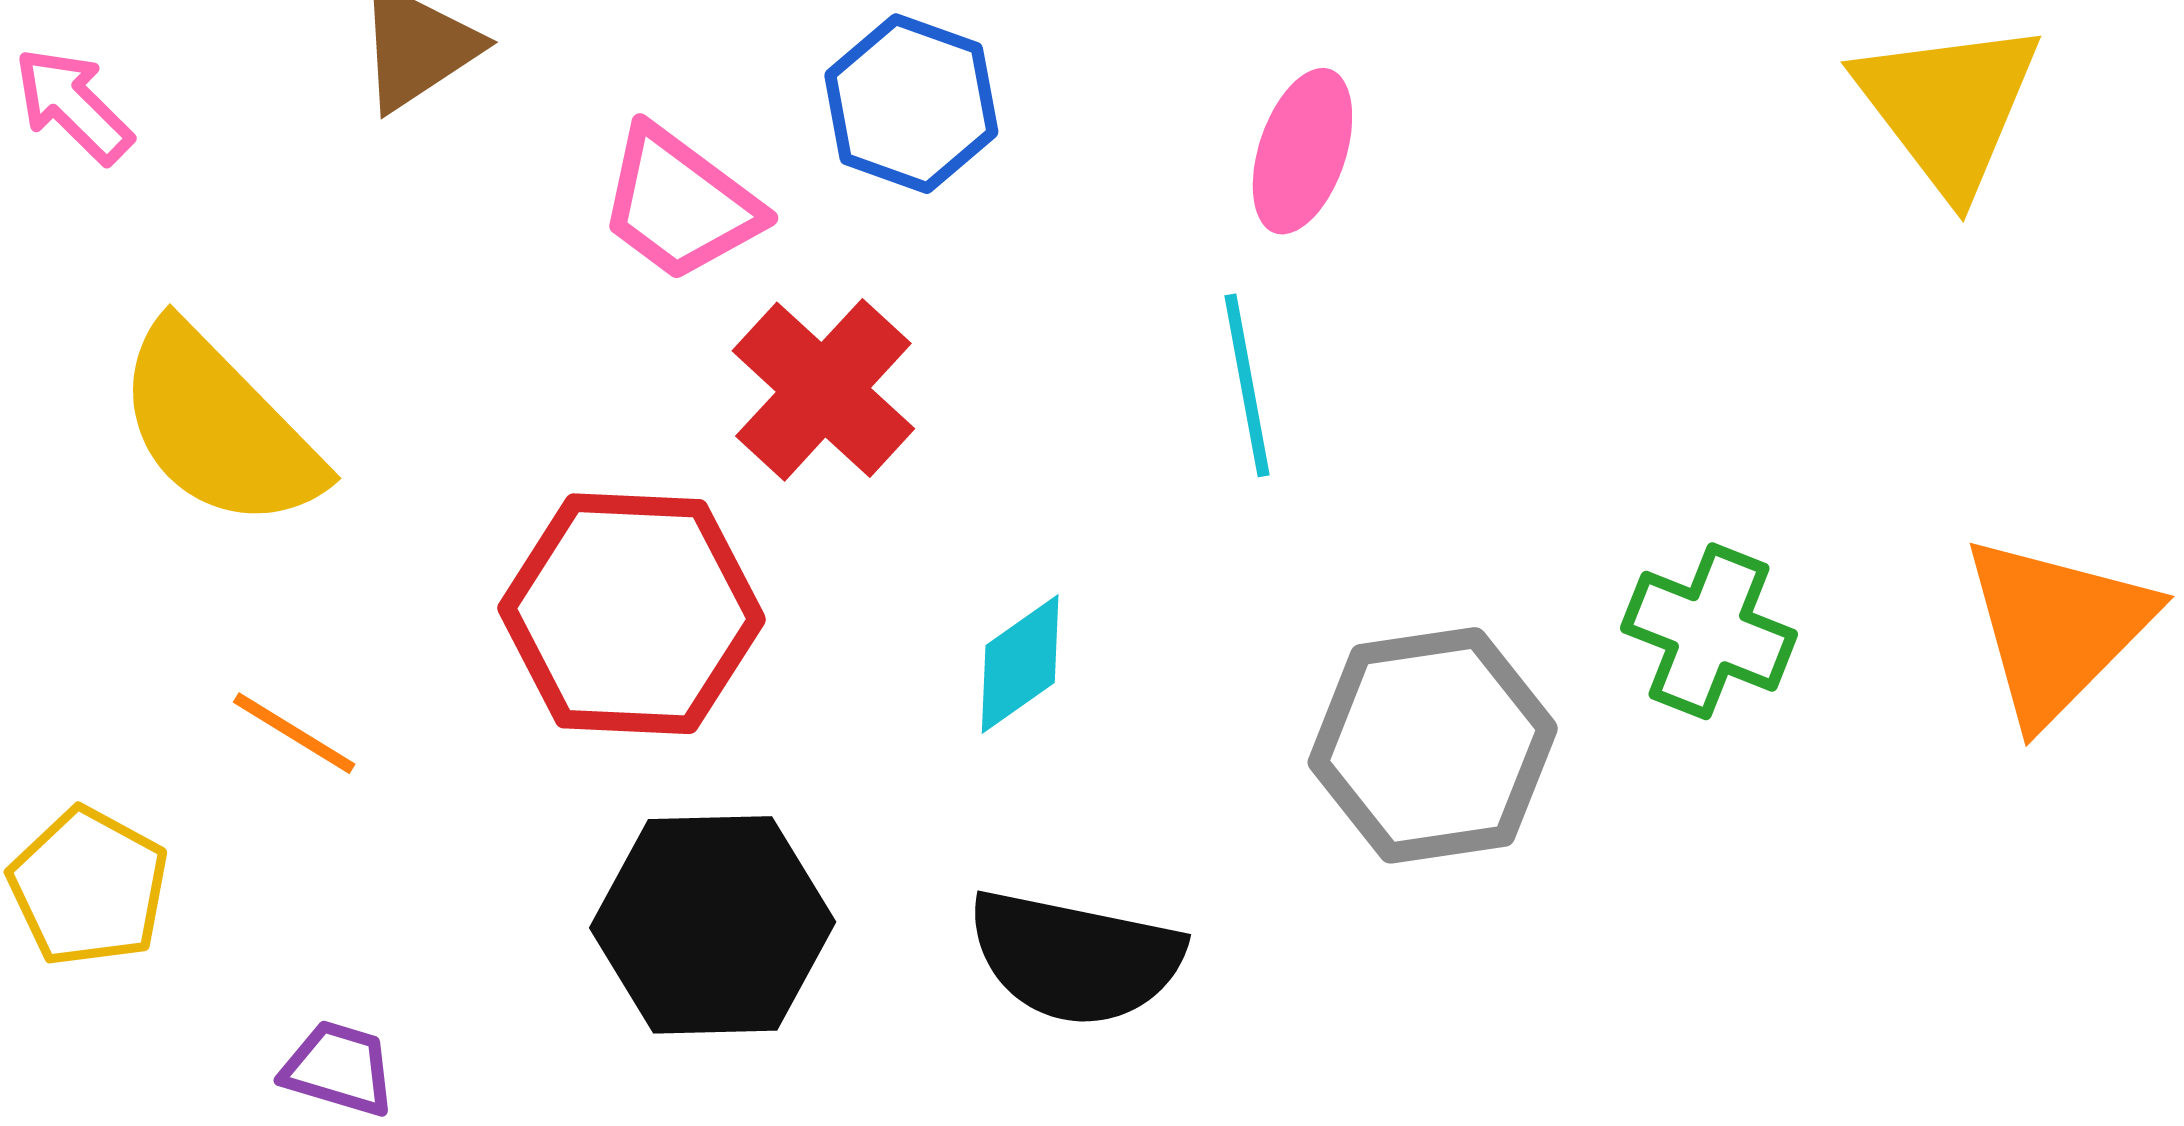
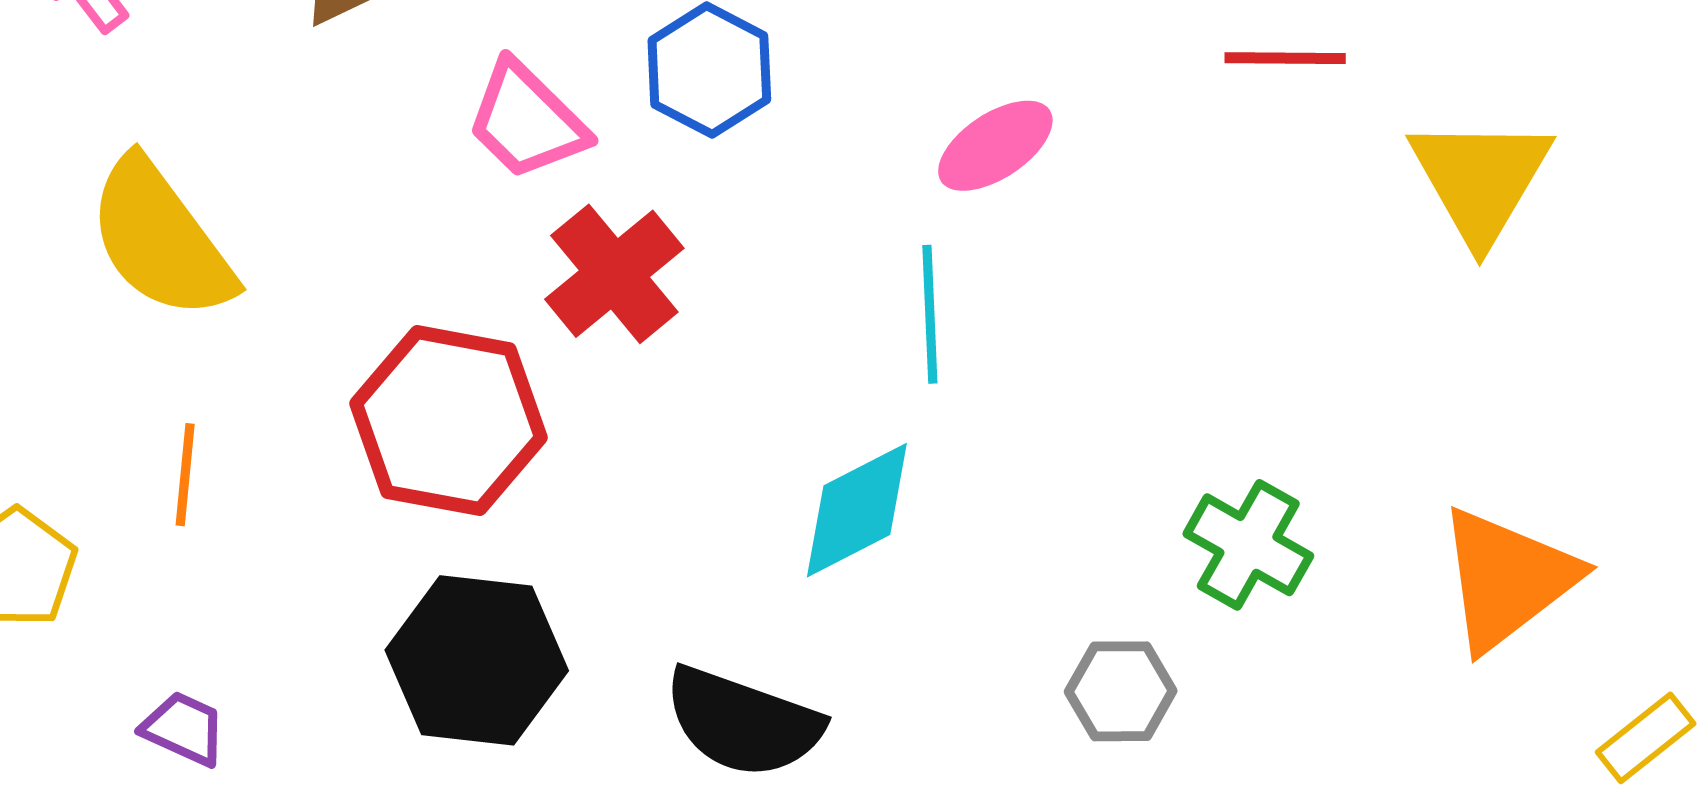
pink ellipse: (1302, 151) -> (995, 146), turned 30
cyan diamond: (1020, 664) -> (857, 510), moved, size x1.4
orange line: (294, 733) -> (185, 475), turned 56
gray hexagon: (1433, 745) -> (1121, 691), moved, size x0.6

